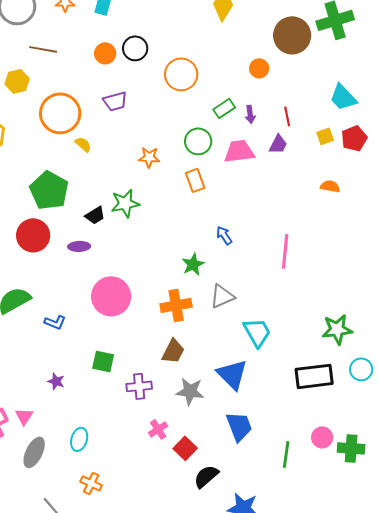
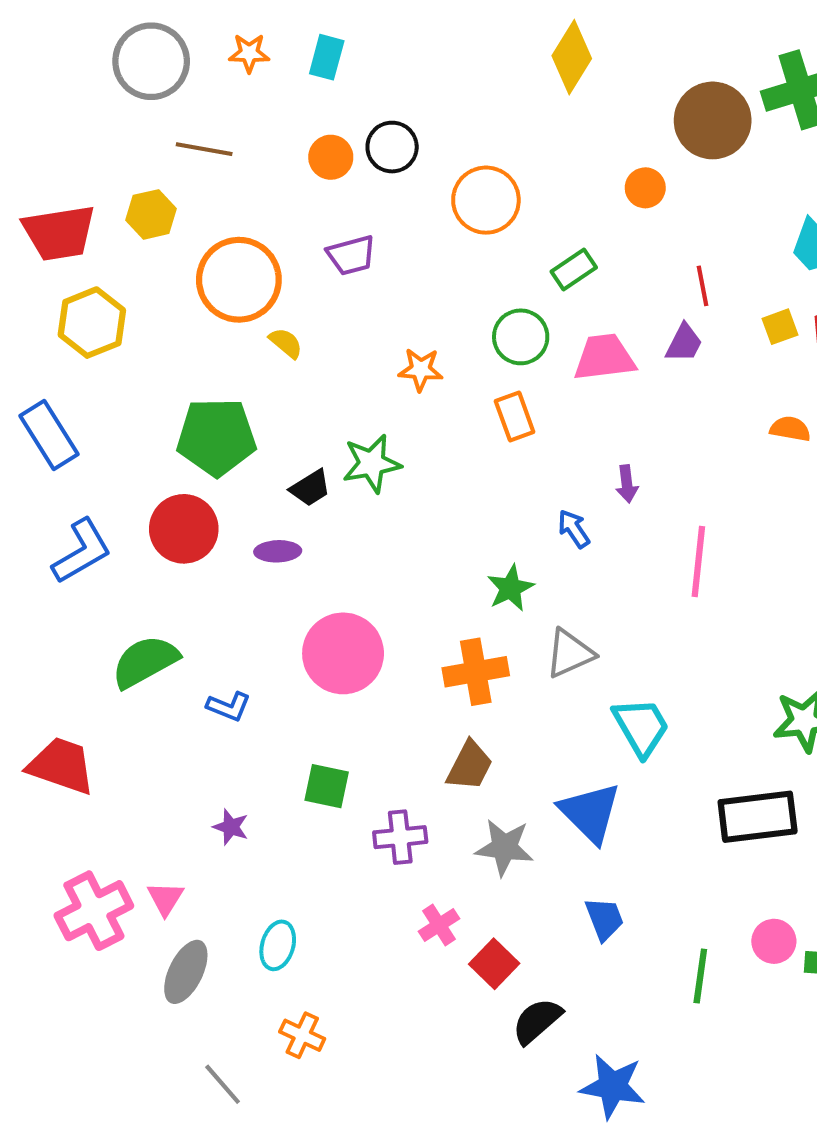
purple arrow: (250, 114) -> (627, 484), moved
green pentagon: (49, 190) -> (216, 437), turned -30
blue trapezoid: (239, 426) -> (604, 919), size x0.7

